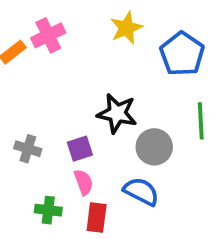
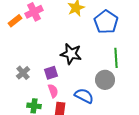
gray circle: (154, 147) -> (105, 80), moved
gray cross: (28, 149) -> (23, 73), turned 32

